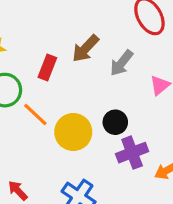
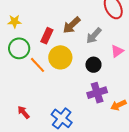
black circle: (115, 122) -> (93, 65), moved
yellow circle: (73, 132) -> (60, 57), moved

